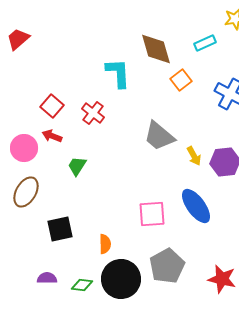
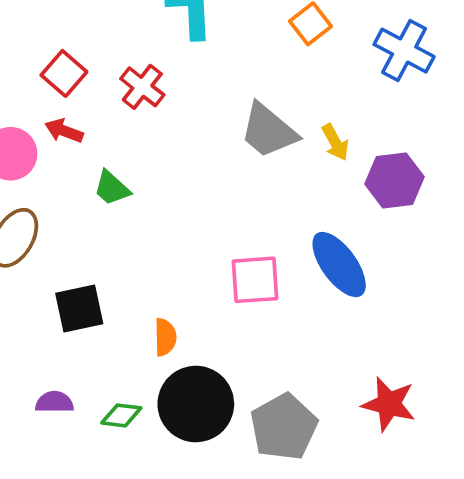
yellow arrow: (194, 156) -> (335, 142), moved
green trapezoid: (77, 166) -> (112, 188), turned -80
gray pentagon: (167, 266) -> (284, 427), moved

